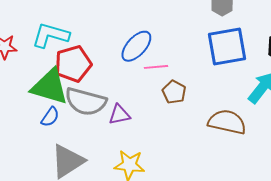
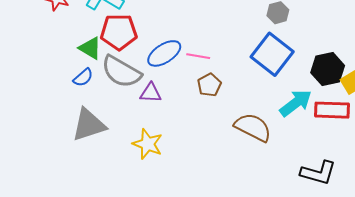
blue ellipse: (136, 46) -> (164, 53), moved
blue square: (227, 46) -> (272, 54), turned 33
green triangle: (50, 87) -> (90, 48), size x0.6

